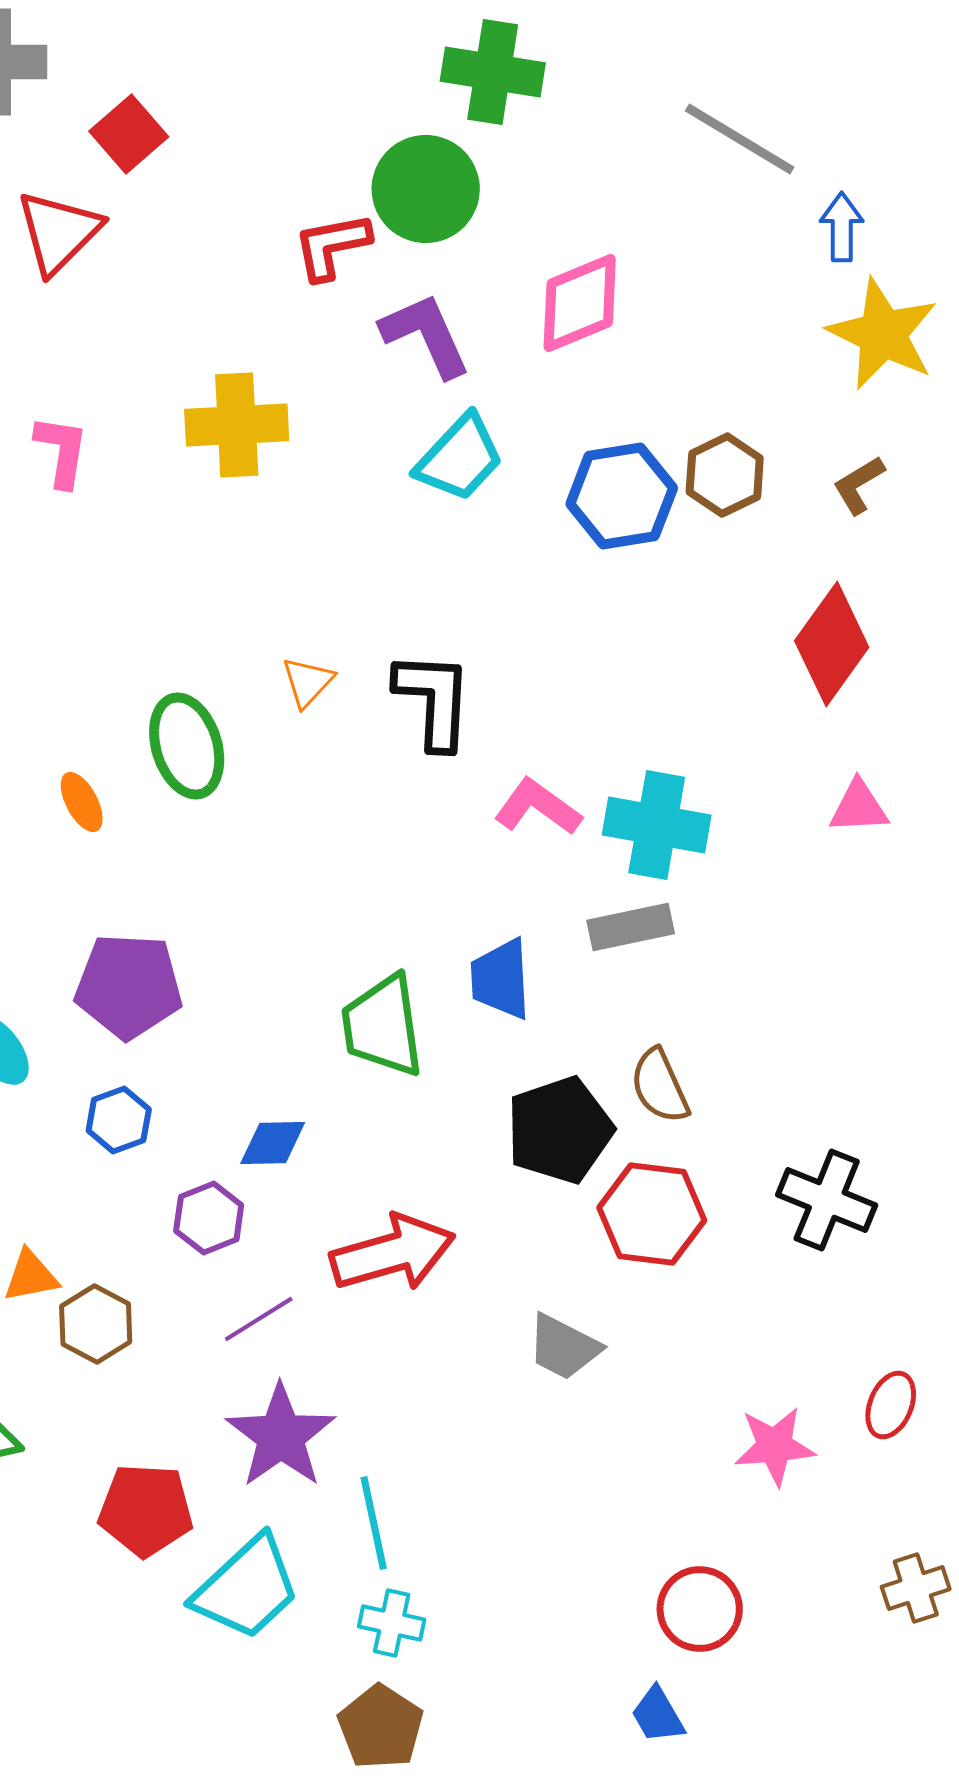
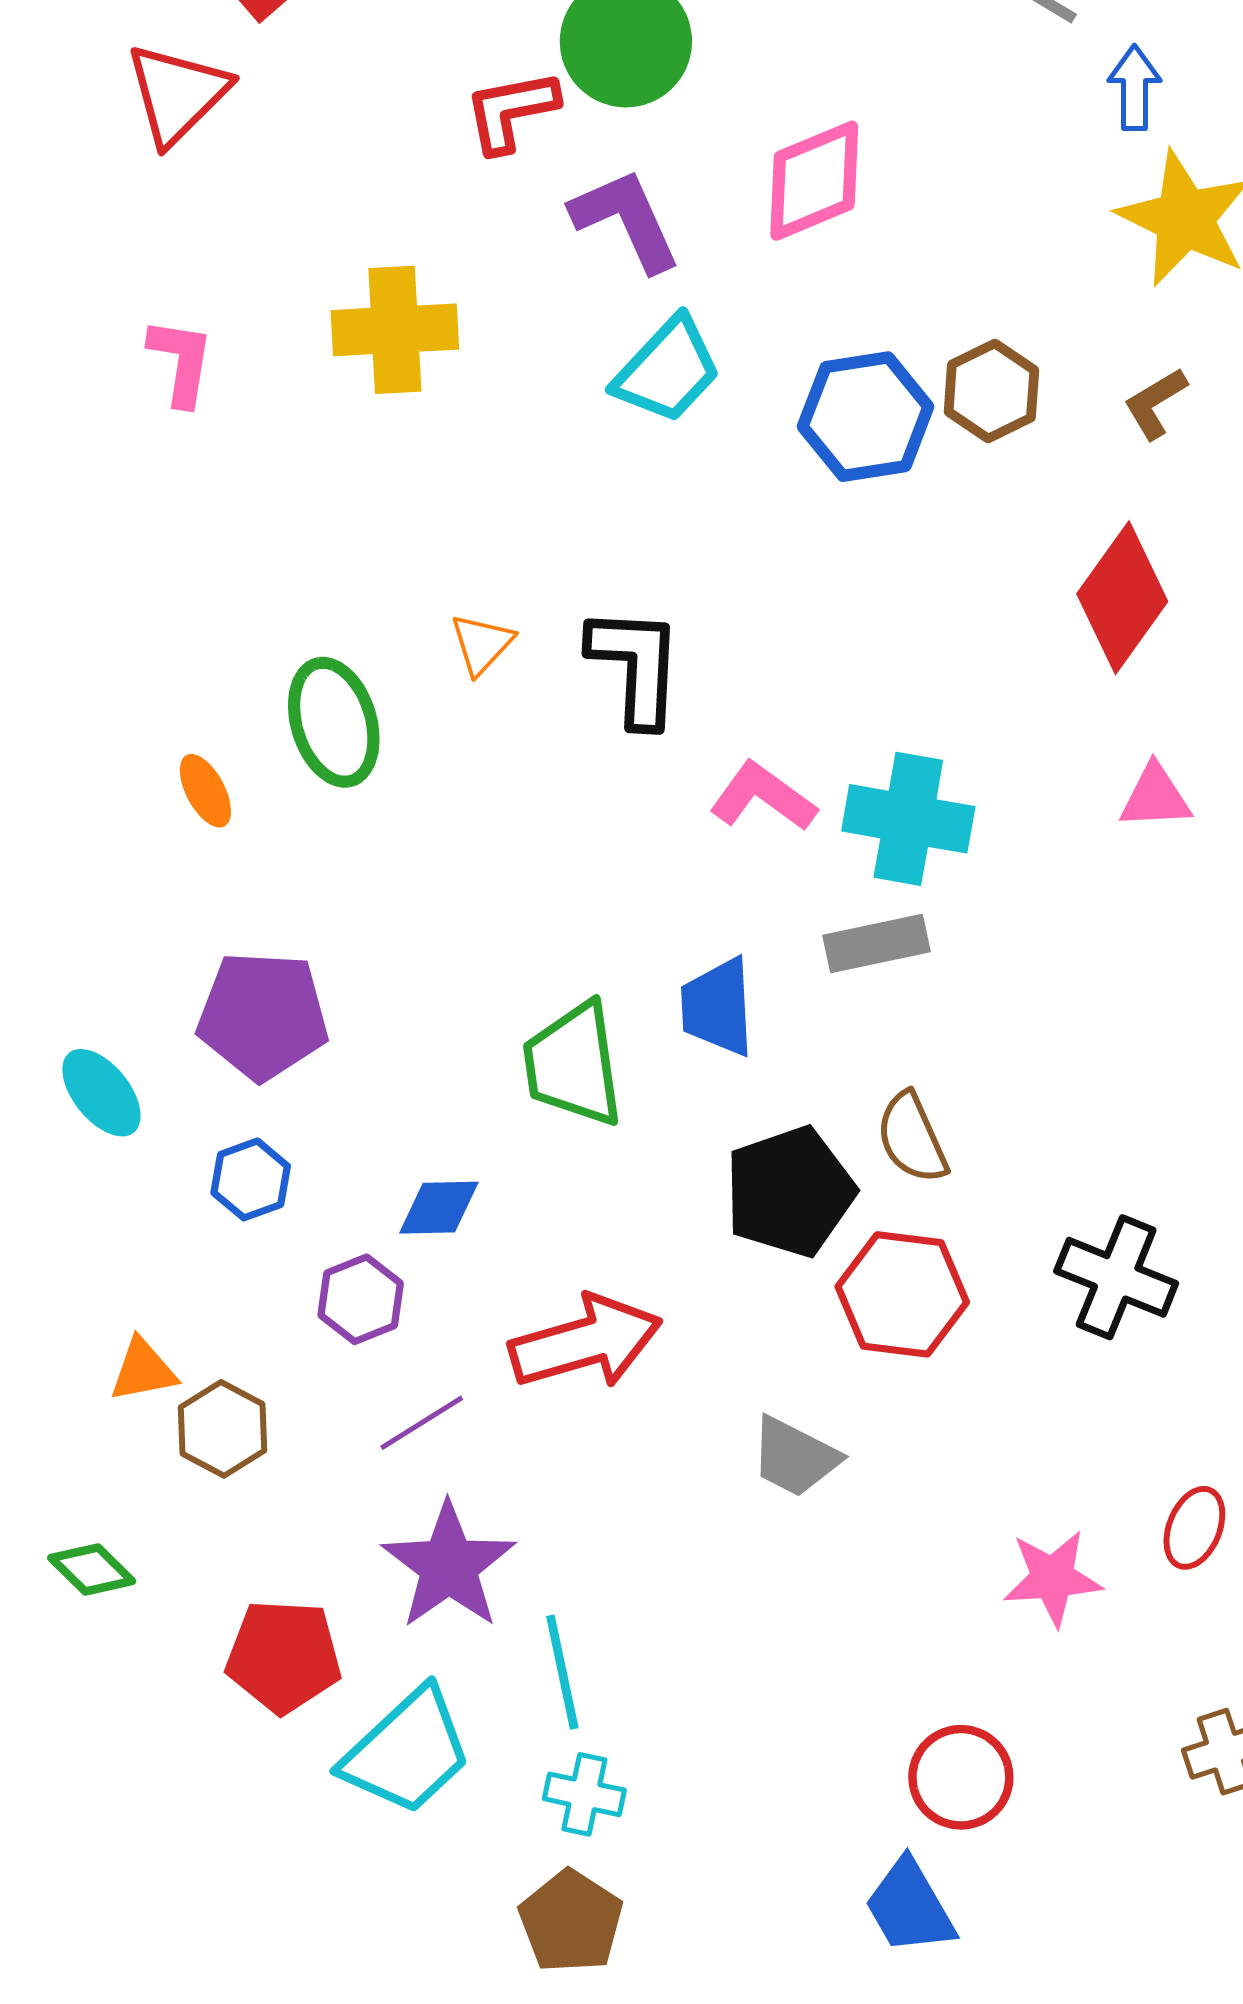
blue trapezoid: (658, 1715) -> (910, 1907), size x1.4

